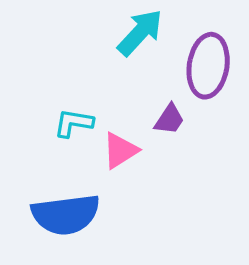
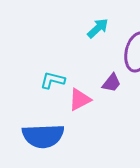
cyan arrow: (140, 33) -> (98, 28), size x0.7

